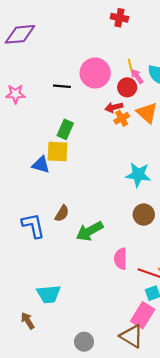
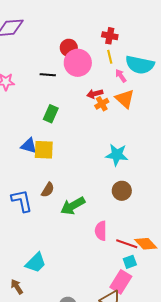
red cross: (119, 18) -> (110, 36), moved
pink arrow: (137, 76) -> (121, 76), moved
red circle: (127, 87) -> (69, 48), moved
yellow square: (57, 151) -> (44, 150), moved
cyan trapezoid: (49, 294) -> (36, 263), turned -40

